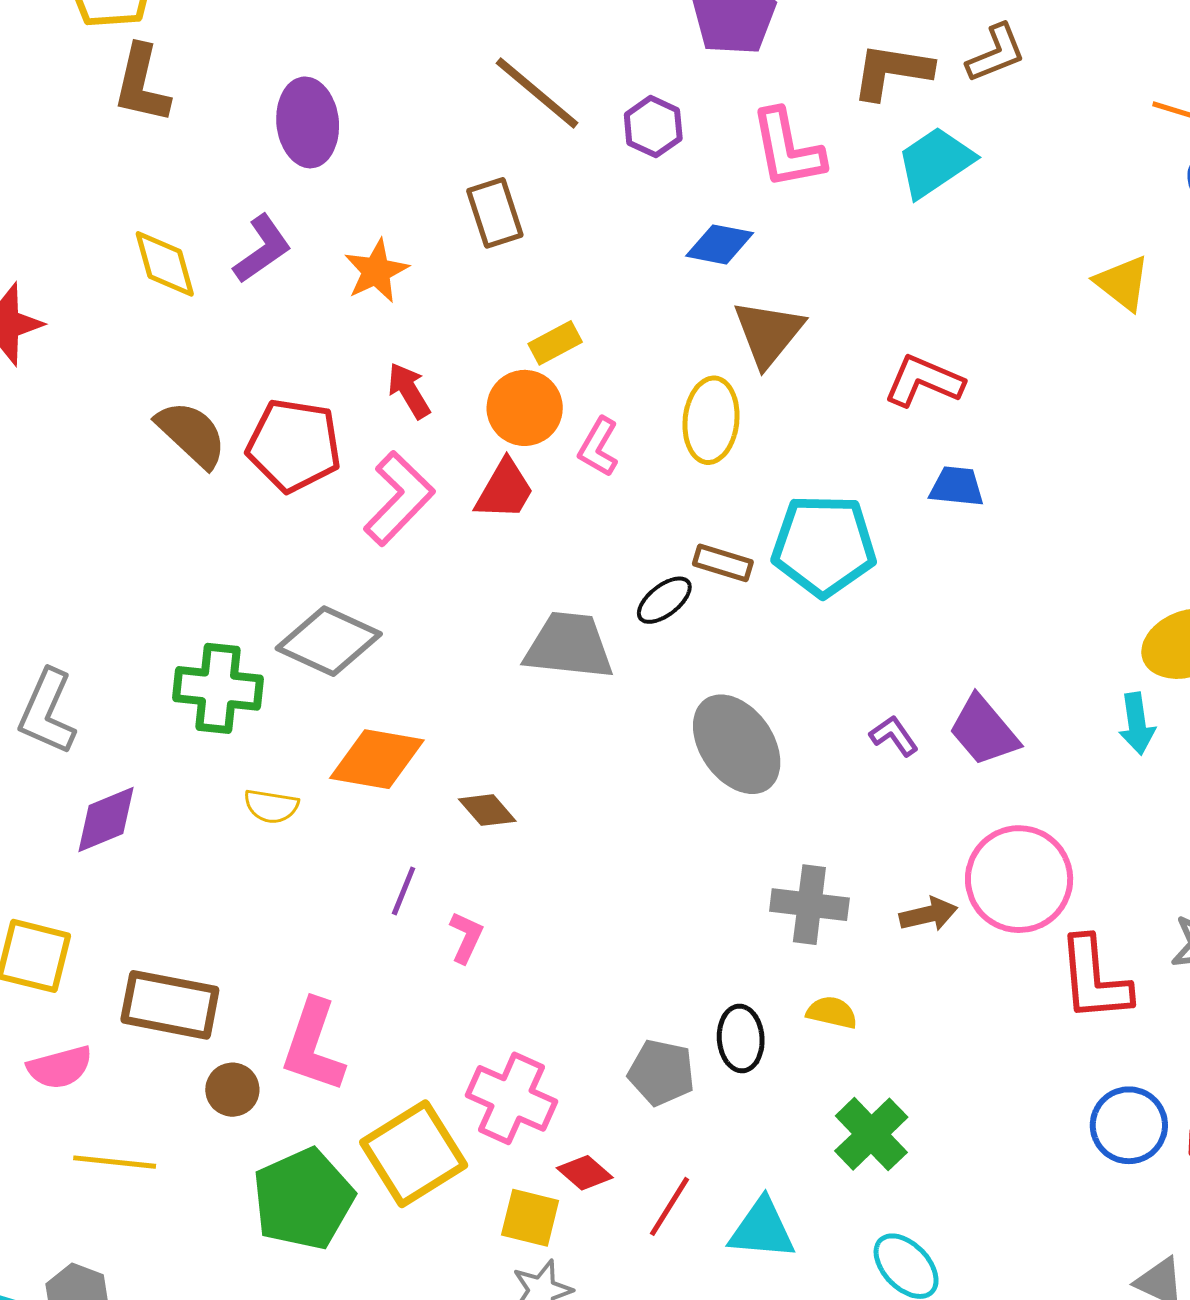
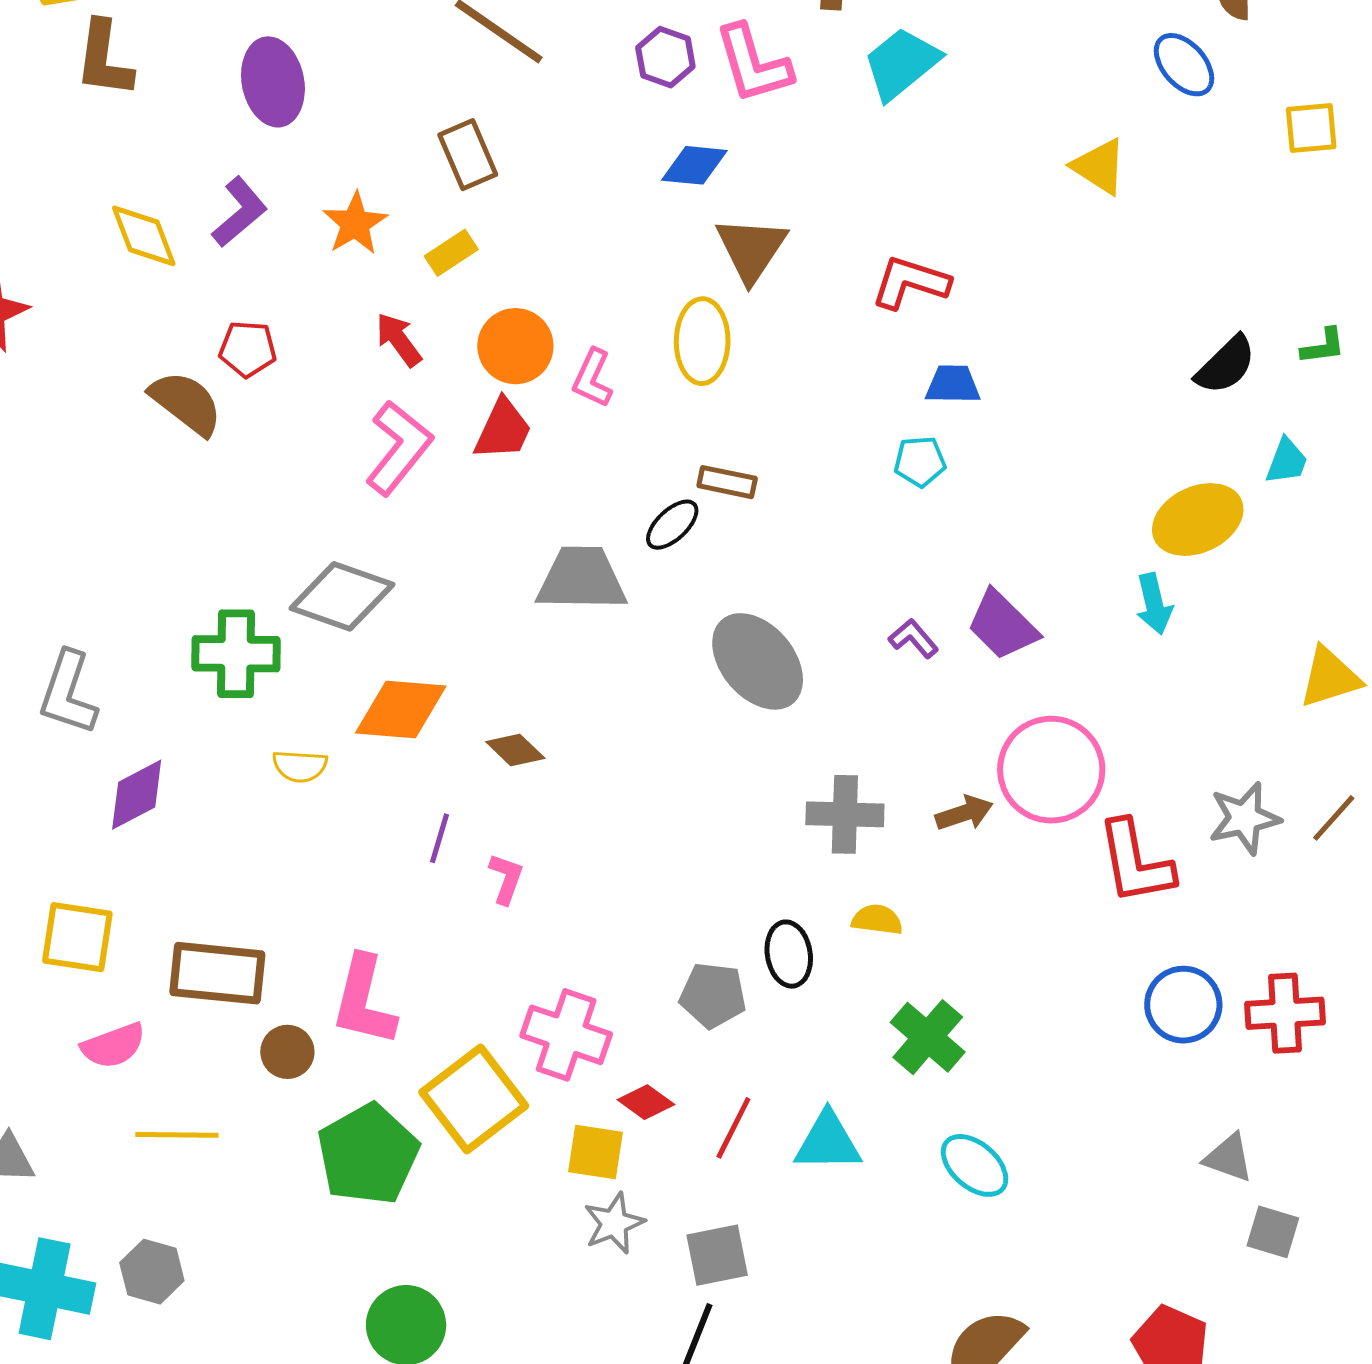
purple hexagon: (653, 127) -> (665, 57), moved
yellow rectangle: (555, 343) -> (451, 253), moved
red pentagon: (294, 445) -> (248, 349), moved, size x0.6
cyan pentagon: (824, 545) -> (920, 461), moved, size x0.5

